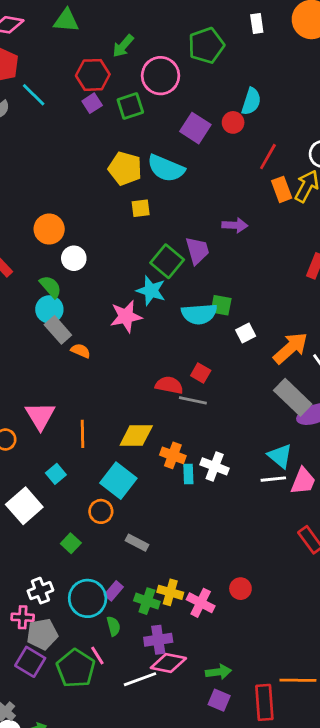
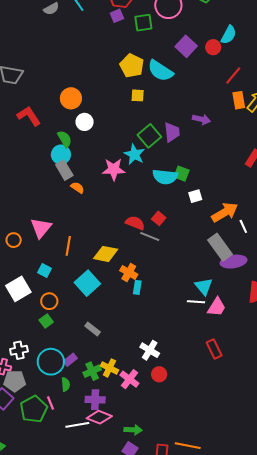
white cross: (215, 466) -> (150, 350), moved
cyan square: (56, 474) -> (45, 271), turned -32
orange circle: (101, 511) -> (49, 301), moved
green cross: (147, 601) -> (92, 371), turned 36

